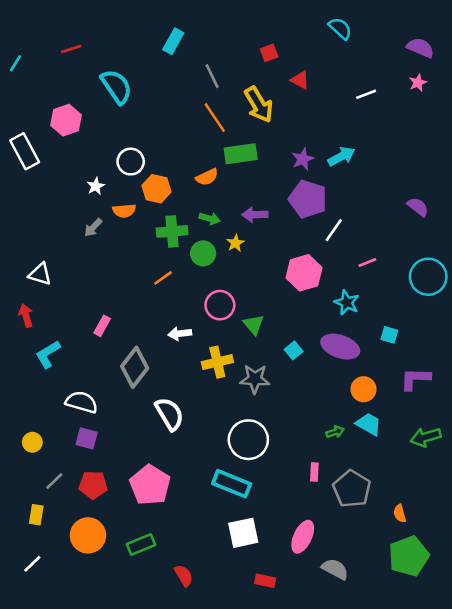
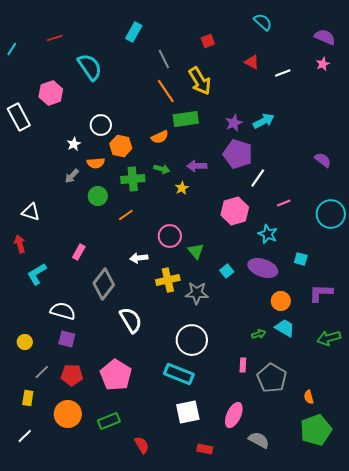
red triangle: (300, 80) -> (252, 62), moved
green circle: (203, 253) -> (98, 196), moved

